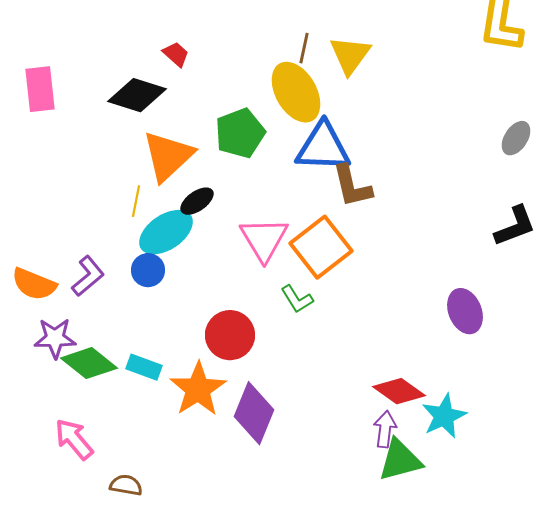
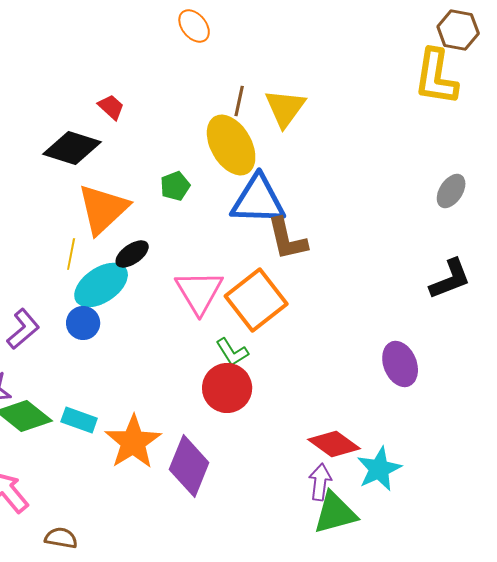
green pentagon: (240, 133) -> (175, 186), size x0.6
red circle: (230, 335) -> (227, 388), moved

